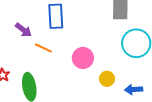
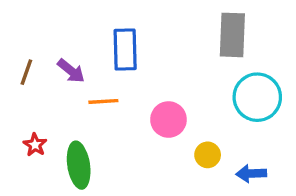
orange line: (43, 48) -> (103, 101), turned -30

